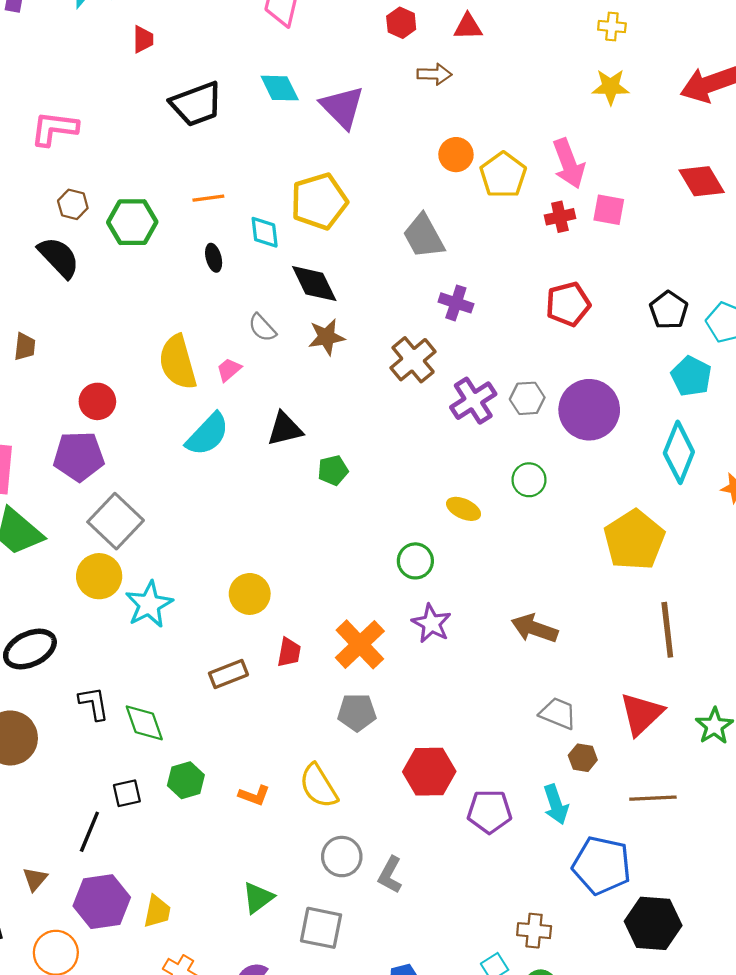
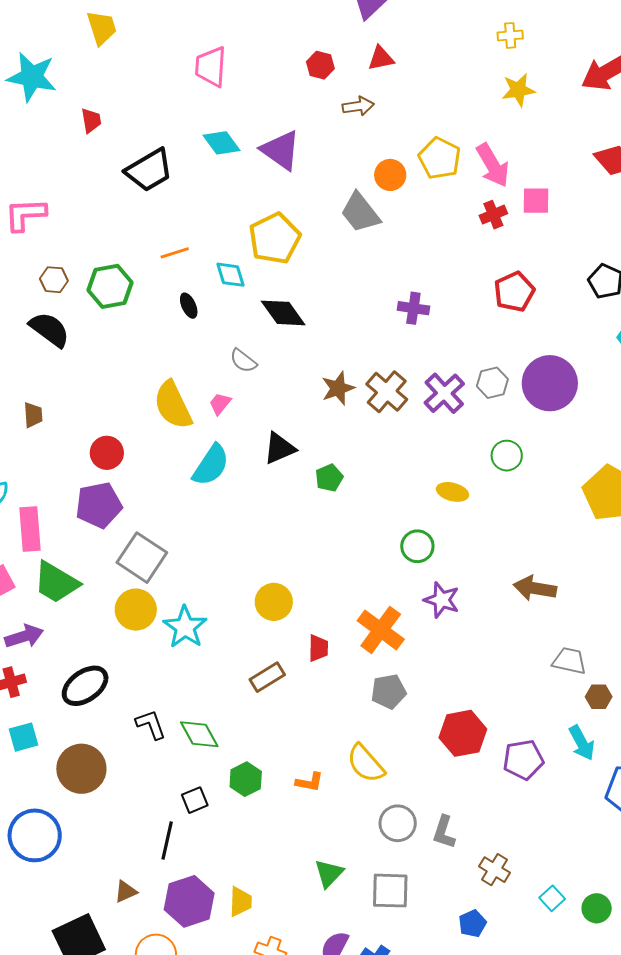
yellow pentagon: (503, 175) -> (440, 158), moved
gray trapezoid: (424, 236) -> (360, 213), moved
brown star: (326, 337) -> (338, 388), moved
brown cross: (413, 360) -> (387, 392), moved
brown triangle: (35, 879) -> (126, 892), turned 35
brown cross: (534, 931) -> (495, 870), moved, turned 36

